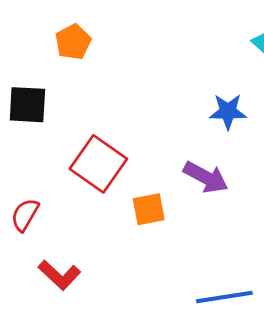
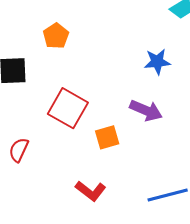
orange pentagon: (73, 42) -> (56, 36), moved
red L-shape: (59, 275) -> (91, 191), moved

